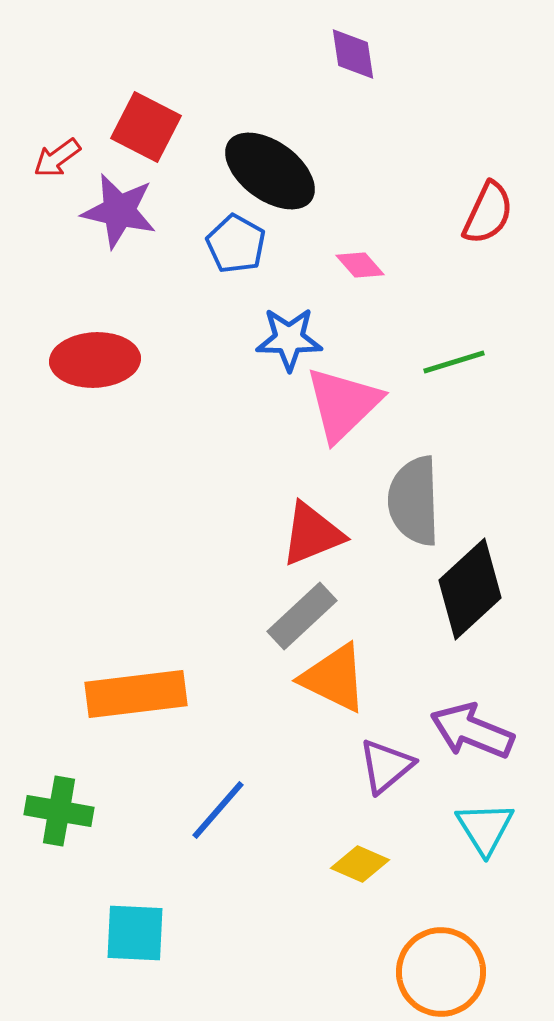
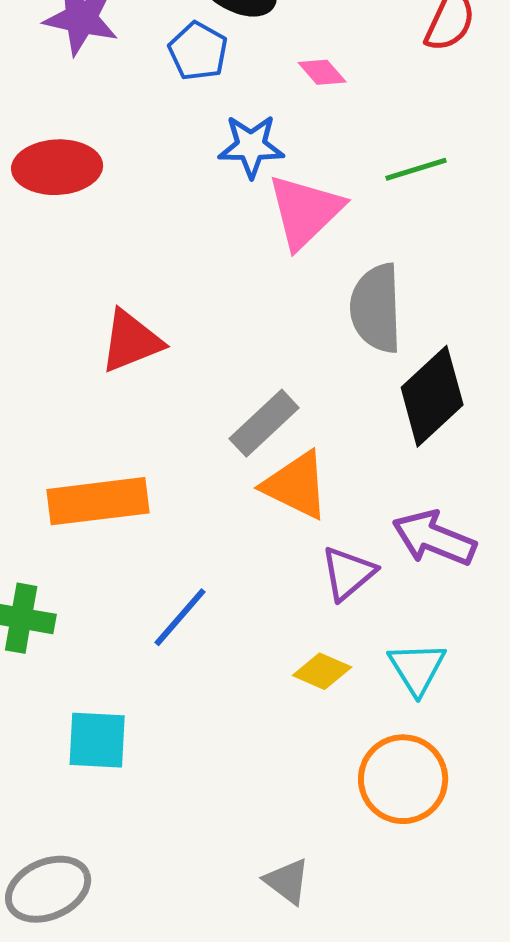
red triangle: (312, 534) -> (131, 341), moved
cyan triangle: (485, 828) -> (417, 668), moved

